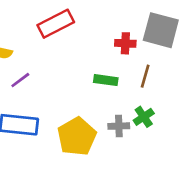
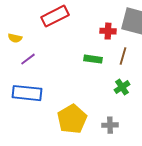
gray cross: (119, 126) -> (110, 125), moved
yellow pentagon: (77, 137) -> (72, 119), moved

